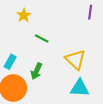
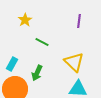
purple line: (90, 12) -> (79, 21), moved

